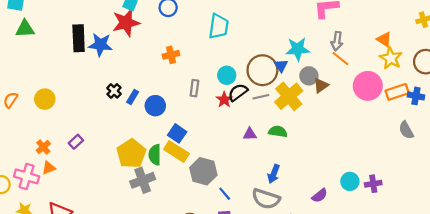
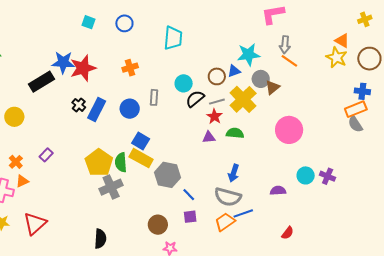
red star: (126, 23) -> (83, 68), moved
black rectangle: (79, 38) -> (42, 82), moved, turned 65
orange triangle: (384, 39) -> (342, 41), moved
blue triangle: (281, 66) -> (234, 71), turned 48
brown circle: (262, 70) -> (217, 76), size x0.6
pink circle: (368, 86) -> (289, 130), moved
orange rectangle: (397, 92) -> (356, 109), moved
blue rectangle: (133, 97) -> (97, 110), size x1.6
red star: (224, 100) -> (214, 116), moved
blue circle: (155, 106) -> (130, 109), moved
purple cross: (373, 184) -> (328, 176), turned 35
purple semicircle: (320, 196) -> (278, 191), turned -140

